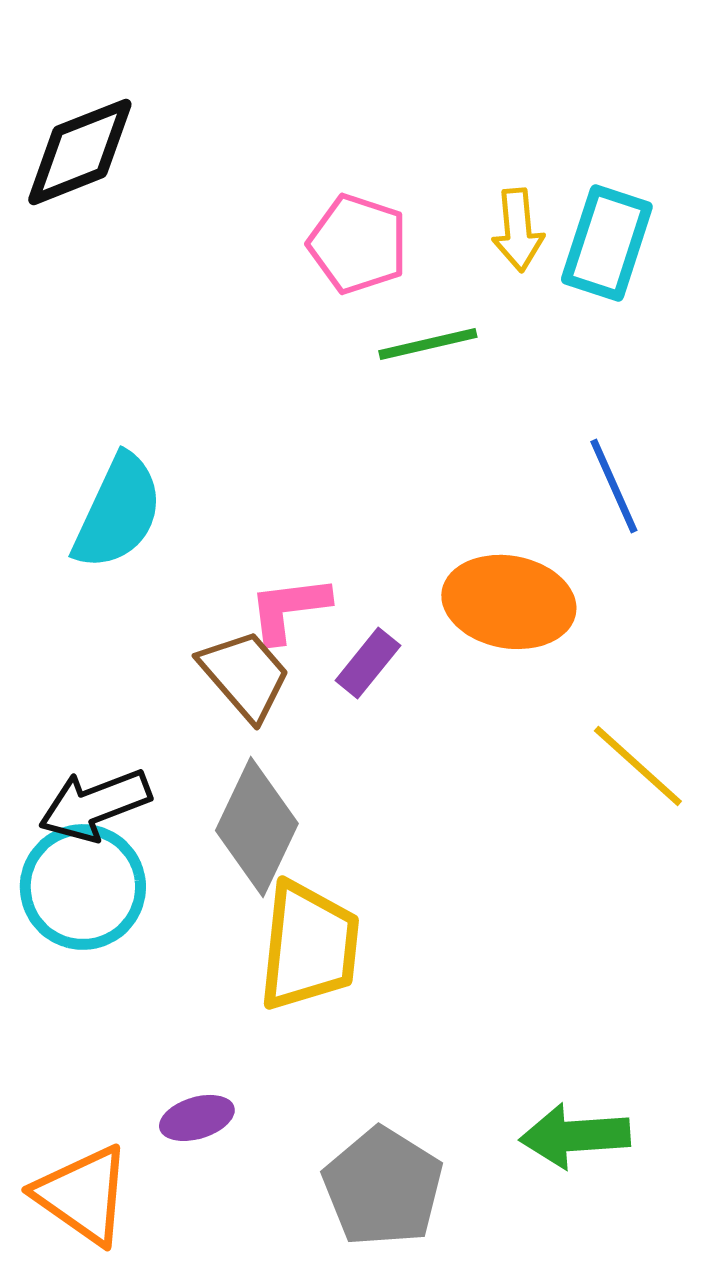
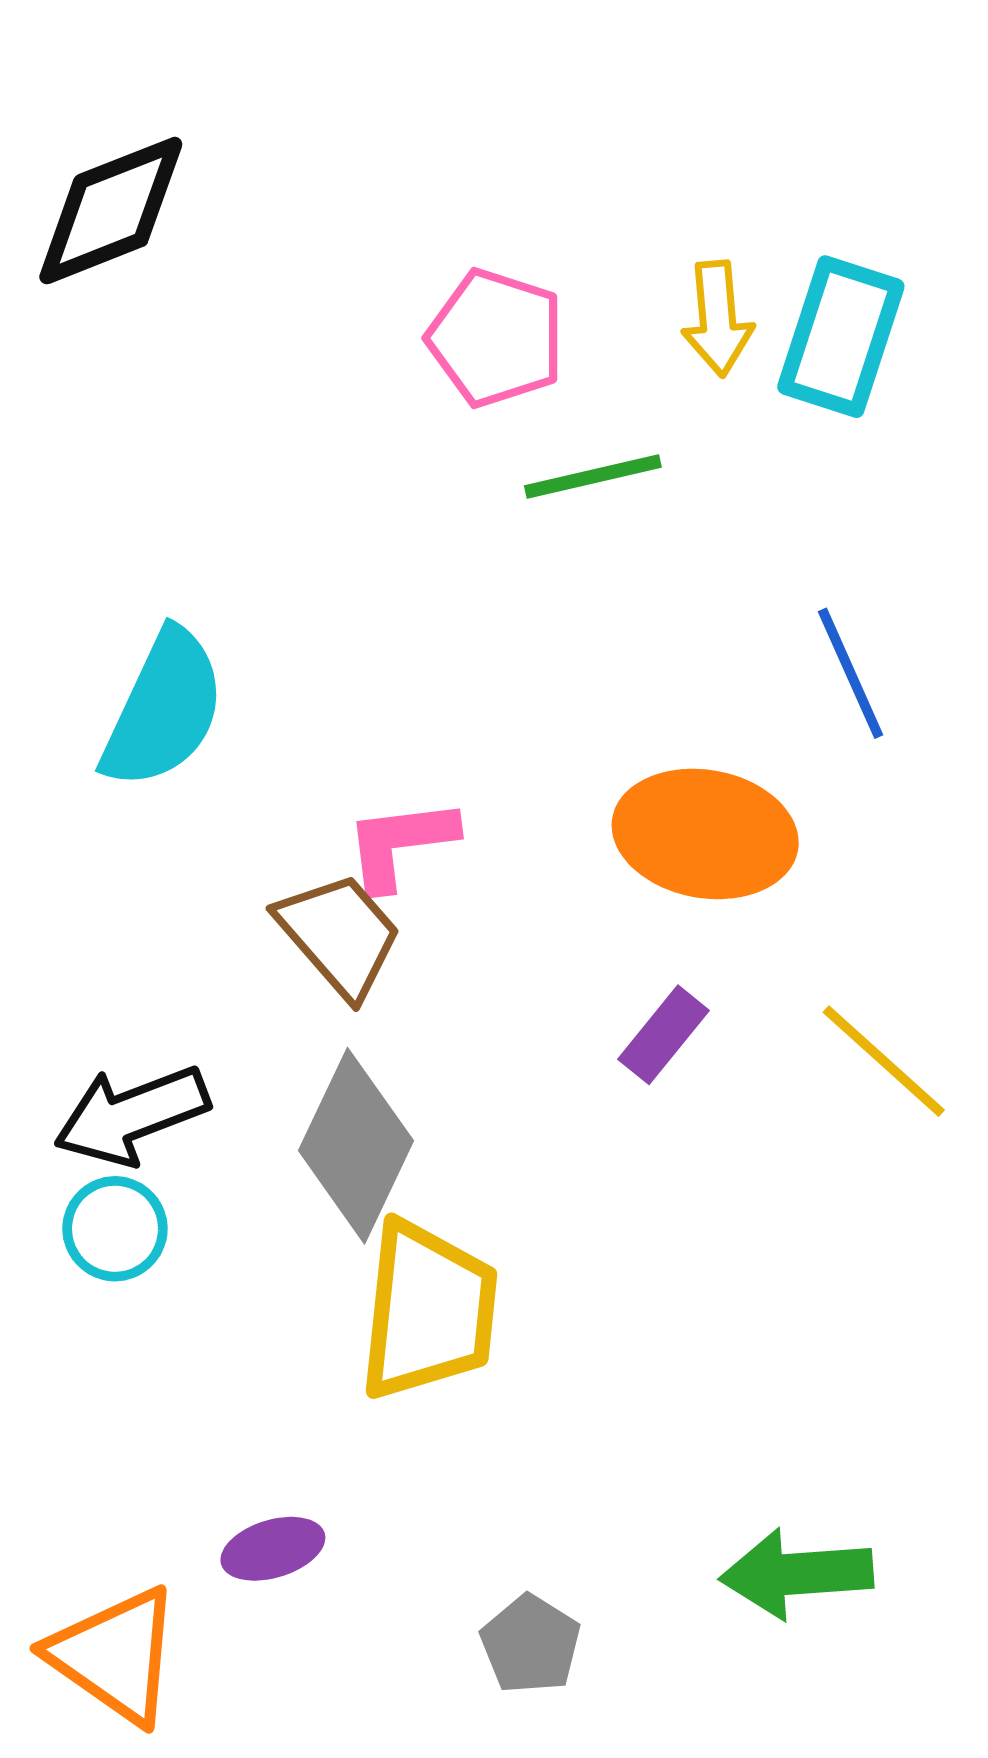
purple rectangle: (368, 663) -> (664, 1035), moved
cyan circle: (83, 887) -> (115, 1229), size x0.6
gray pentagon: (383, 1187) -> (531, 1644), size x0.6

